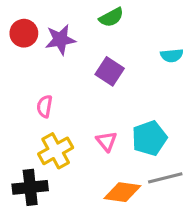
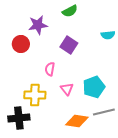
red circle: (24, 33) -> (21, 44), moved
pink semicircle: (45, 106) -> (50, 69), moved
yellow cross: (56, 151) -> (35, 95), turned 30

